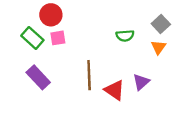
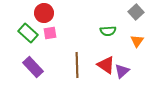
gray square: (161, 24) -> (136, 12), moved
red triangle: (115, 90) -> (106, 65), moved

